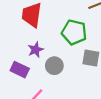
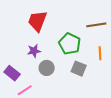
purple rectangle: (20, 70) -> (12, 73), moved

